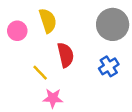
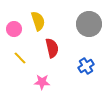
blue cross: (109, 66) -> (86, 66), moved
yellow line: (40, 73) -> (20, 58), moved

